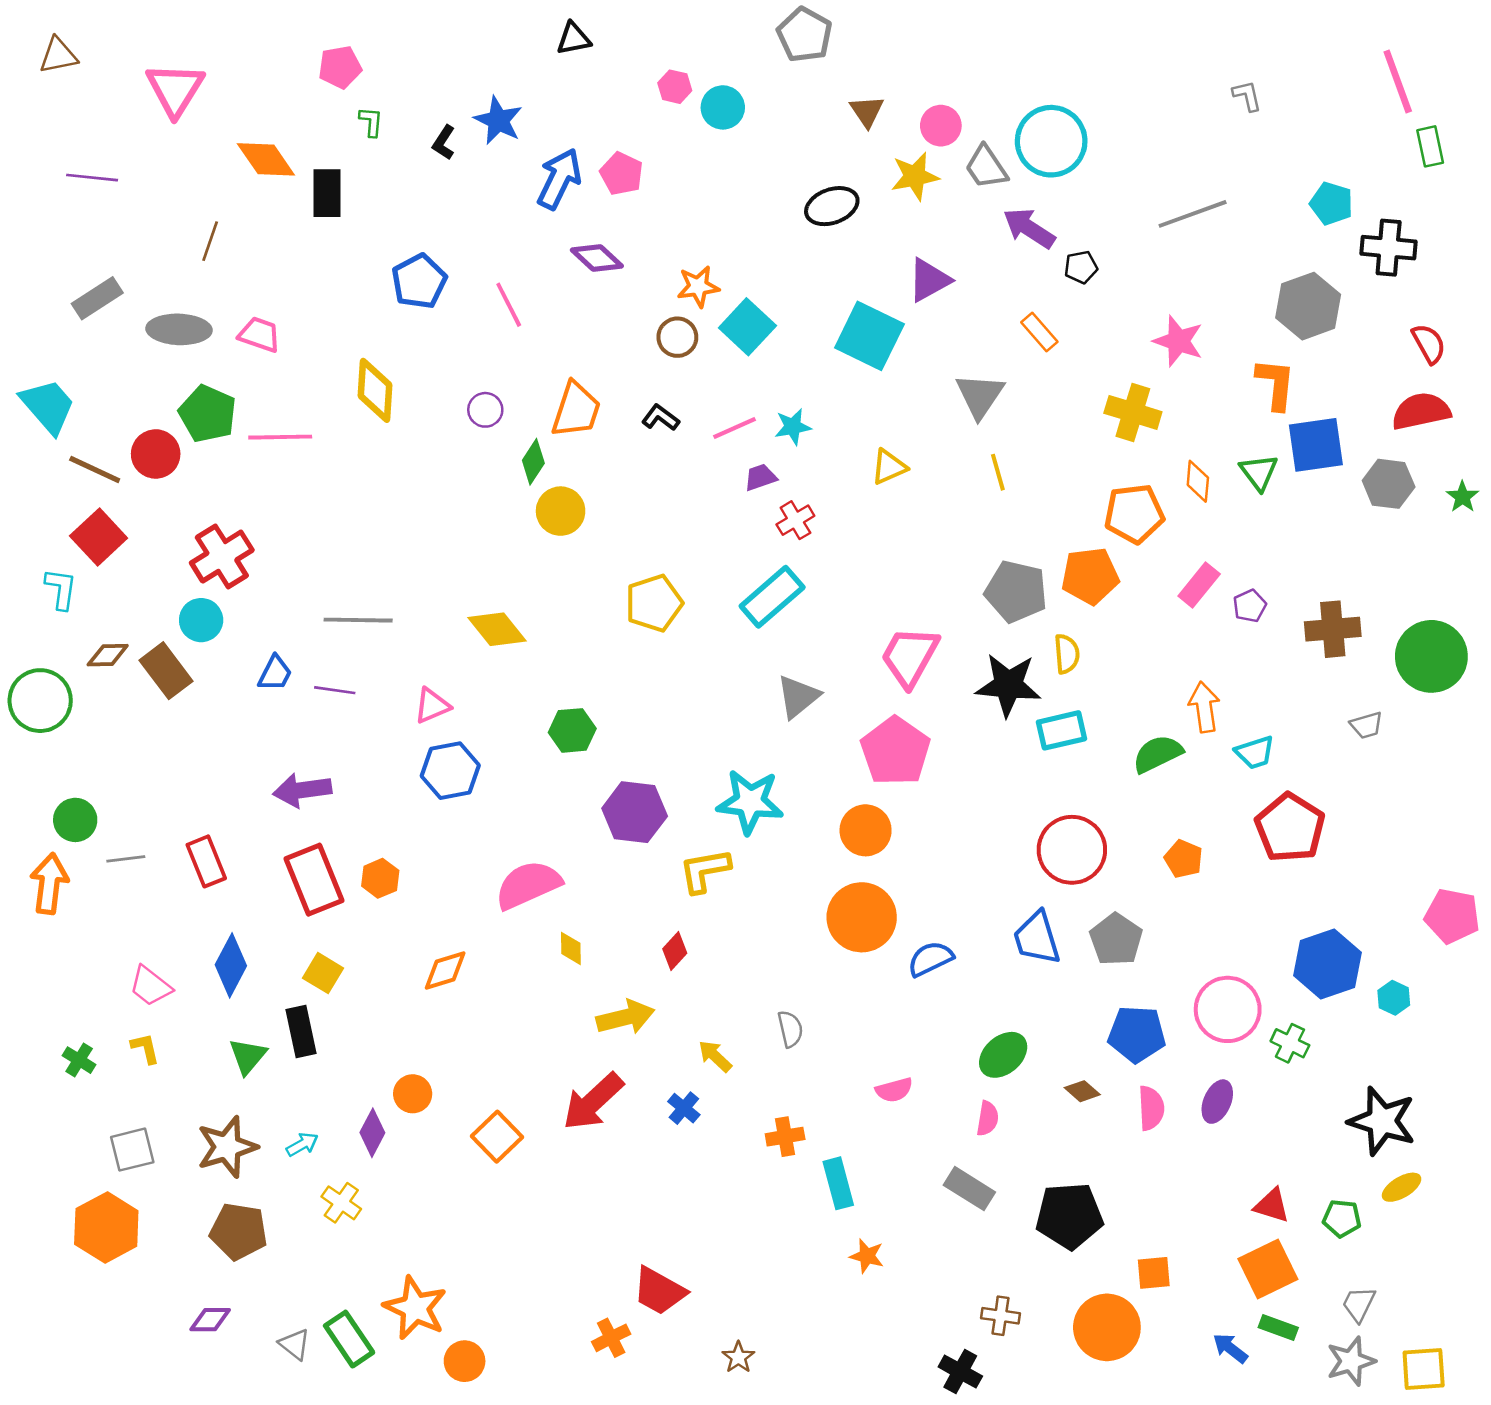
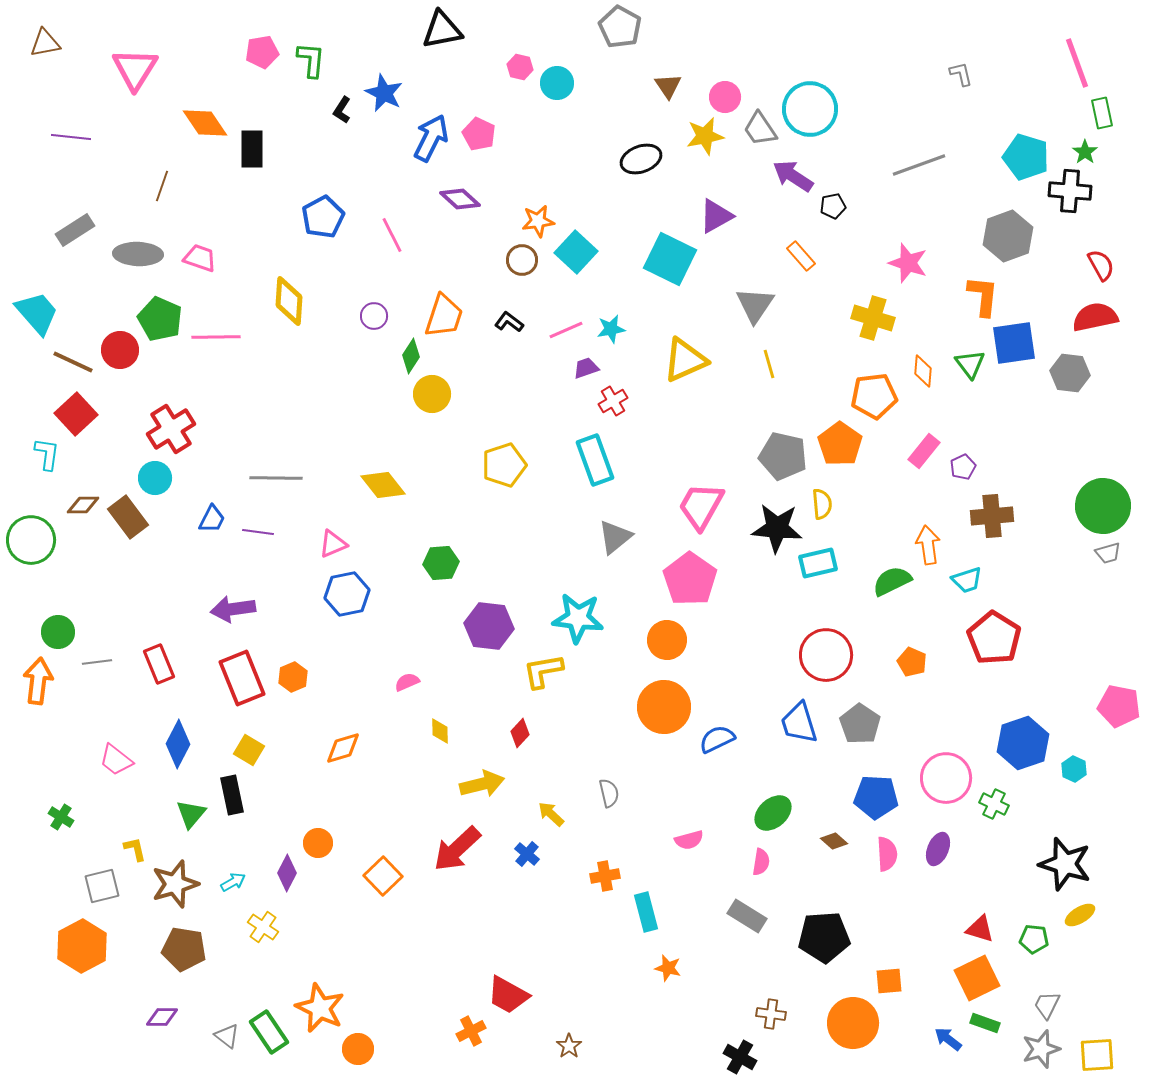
black triangle: (574, 39) -> (442, 30), size x1.5
green L-shape: (371, 122) -> (311, 60), moved, size x1.5
cyan pentagon: (1331, 203) -> (1026, 157), size x1.4
yellow triangle: (889, 467) -> (685, 360), size x1.6
green star: (1463, 497) -> (1085, 152), moved
orange pentagon: (1090, 576) -> (840, 444), turned -30
cyan rectangle: (772, 597) -> (595, 460), turned -69
brown cross: (1333, 629) -> (992, 516), moved
gray trapezoid: (1366, 725) -> (1108, 553), moved
pink semicircle: (528, 885) -> (407, 682), size x0.5
yellow L-shape: (145, 1048) -> (135, 849), moved

